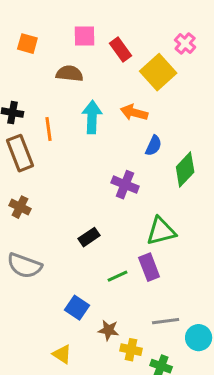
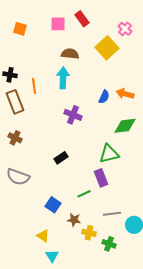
red rectangle: (121, 50) -> (82, 19), moved
brown semicircle: (70, 74) -> (70, 54), moved
orange arrow: (134, 113) -> (125, 94), moved
green diamond: (185, 170) -> (125, 126), moved, turned 40
purple cross: (125, 185) -> (73, 115), moved
green line: (118, 276) -> (84, 194), moved

